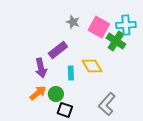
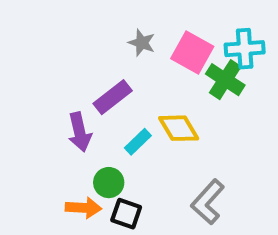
cyan rectangle: (71, 73) -> (138, 142), turned 48
orange arrow: (38, 93) -> (83, 208), moved, turned 42

